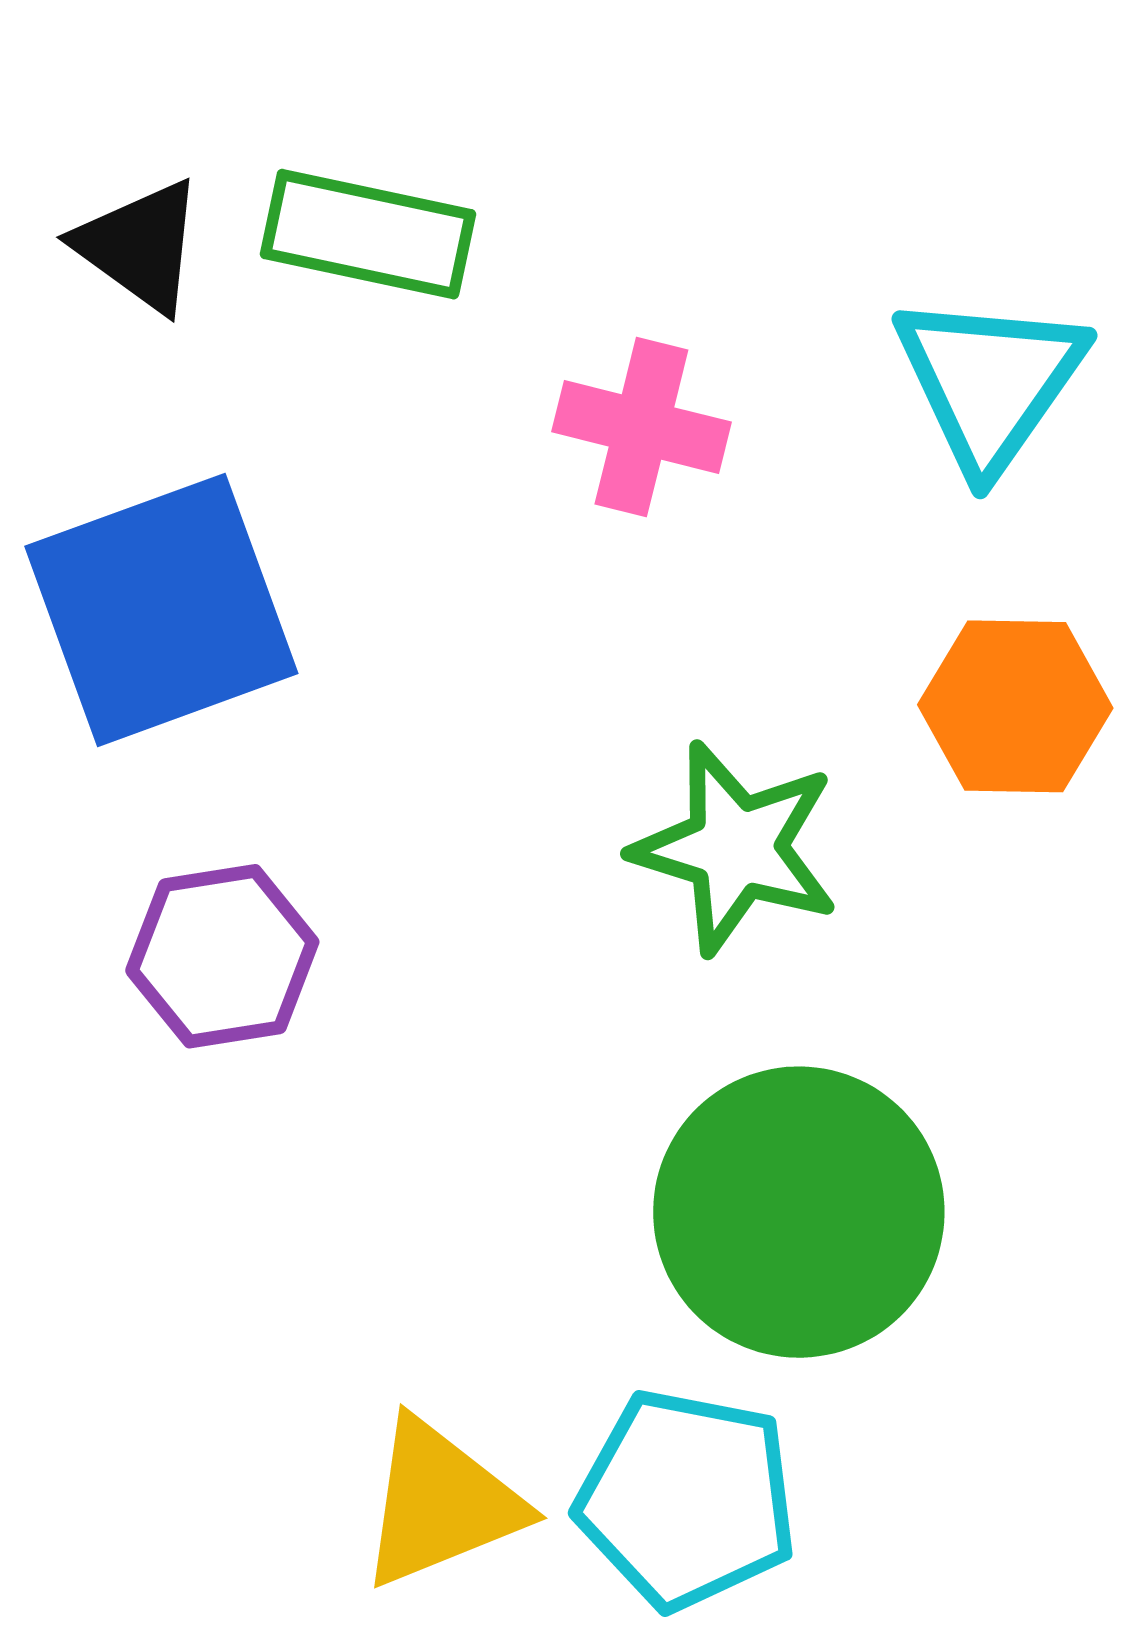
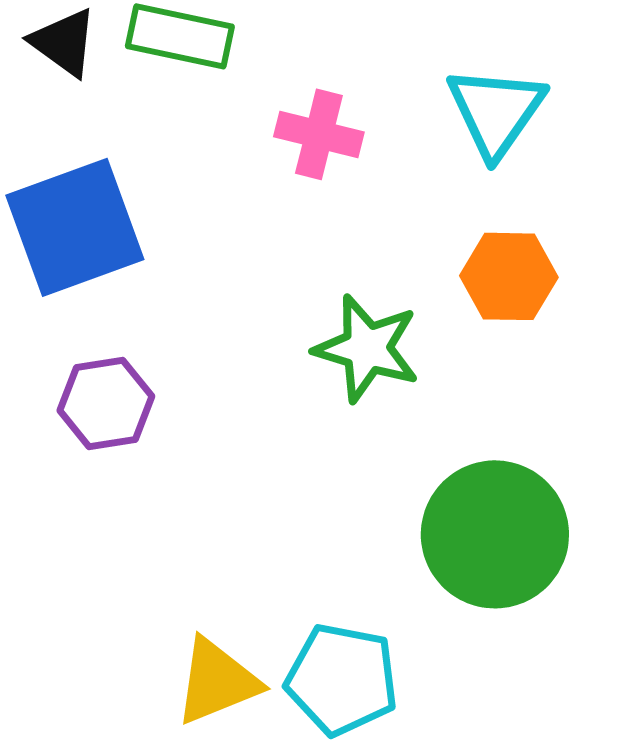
green circle: (799, 1212) -> (495, 534), moved

